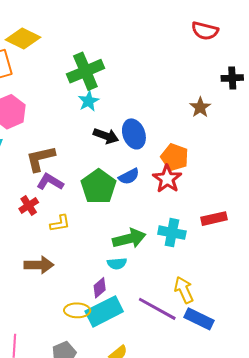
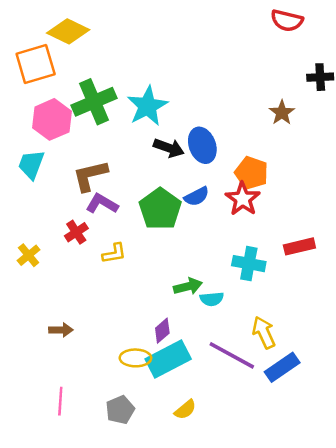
green cross: (85, 71) -> (94, 102), moved
cyan star: (89, 101) -> (147, 106), size x1.6
green arrow: (129, 239) -> (188, 286), moved, size x0.7
cyan semicircle: (117, 263) -> (212, 299), moved
brown arrow: (39, 265) -> (61, 330), moved, size x0.7
blue rectangle: (199, 319) -> (282, 367), turned -60

